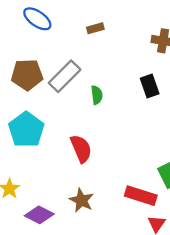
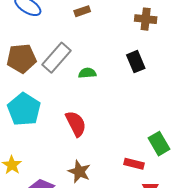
green semicircle: (97, 95) -> (87, 73), turned -84
red rectangle: (141, 196) -> (134, 164), size x0.7

